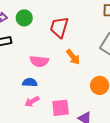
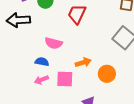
orange arrow: (73, 57) -> (83, 62), moved, turned -77
pink square: (61, 108) -> (65, 79), moved

